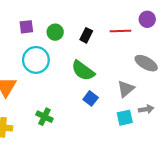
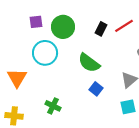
red line: (120, 31) -> (124, 26), turned -30
green circle: (55, 32) -> (63, 27), size x1.5
black rectangle: (86, 35) -> (101, 29), moved

